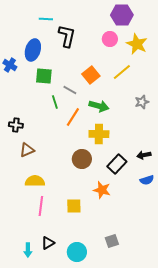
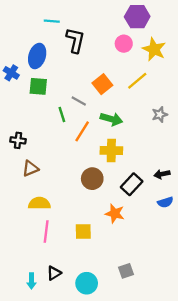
green square: (44, 76) -> (38, 86), moved

